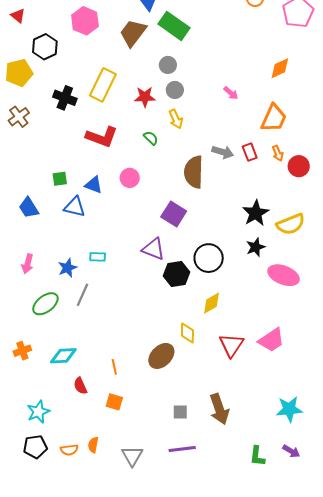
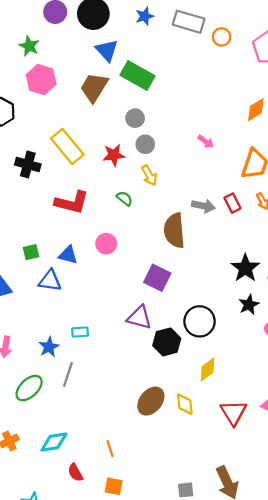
yellow rectangle: (103, 85) -> (67, 146), turned -60
brown ellipse: (161, 356) -> (151, 401), moved

